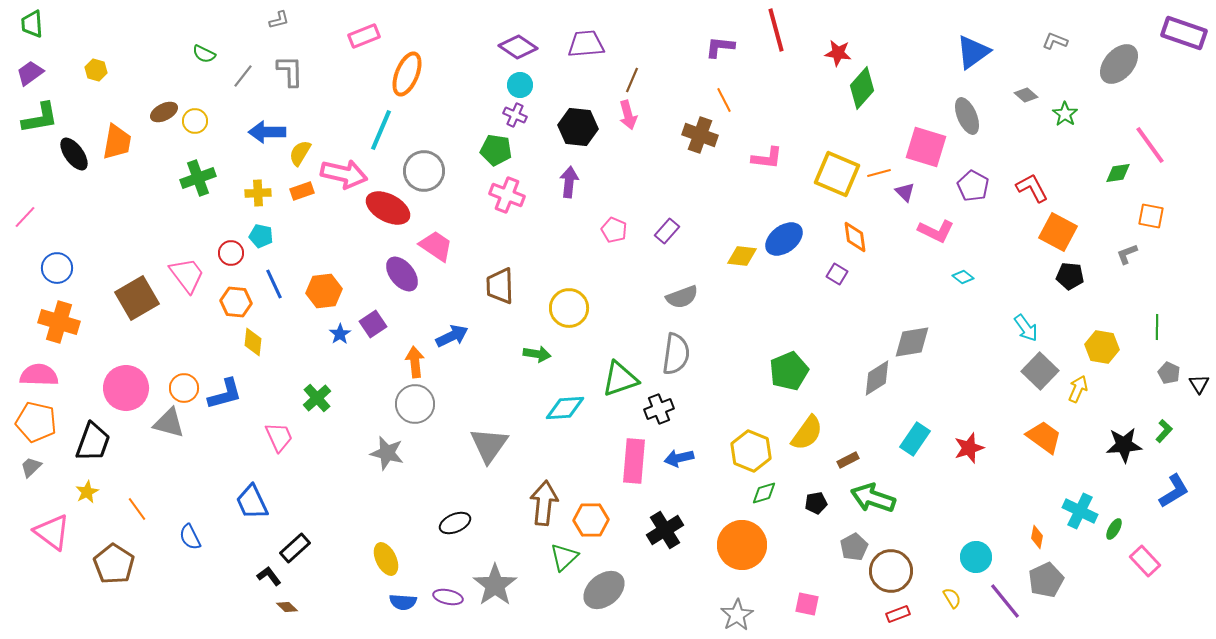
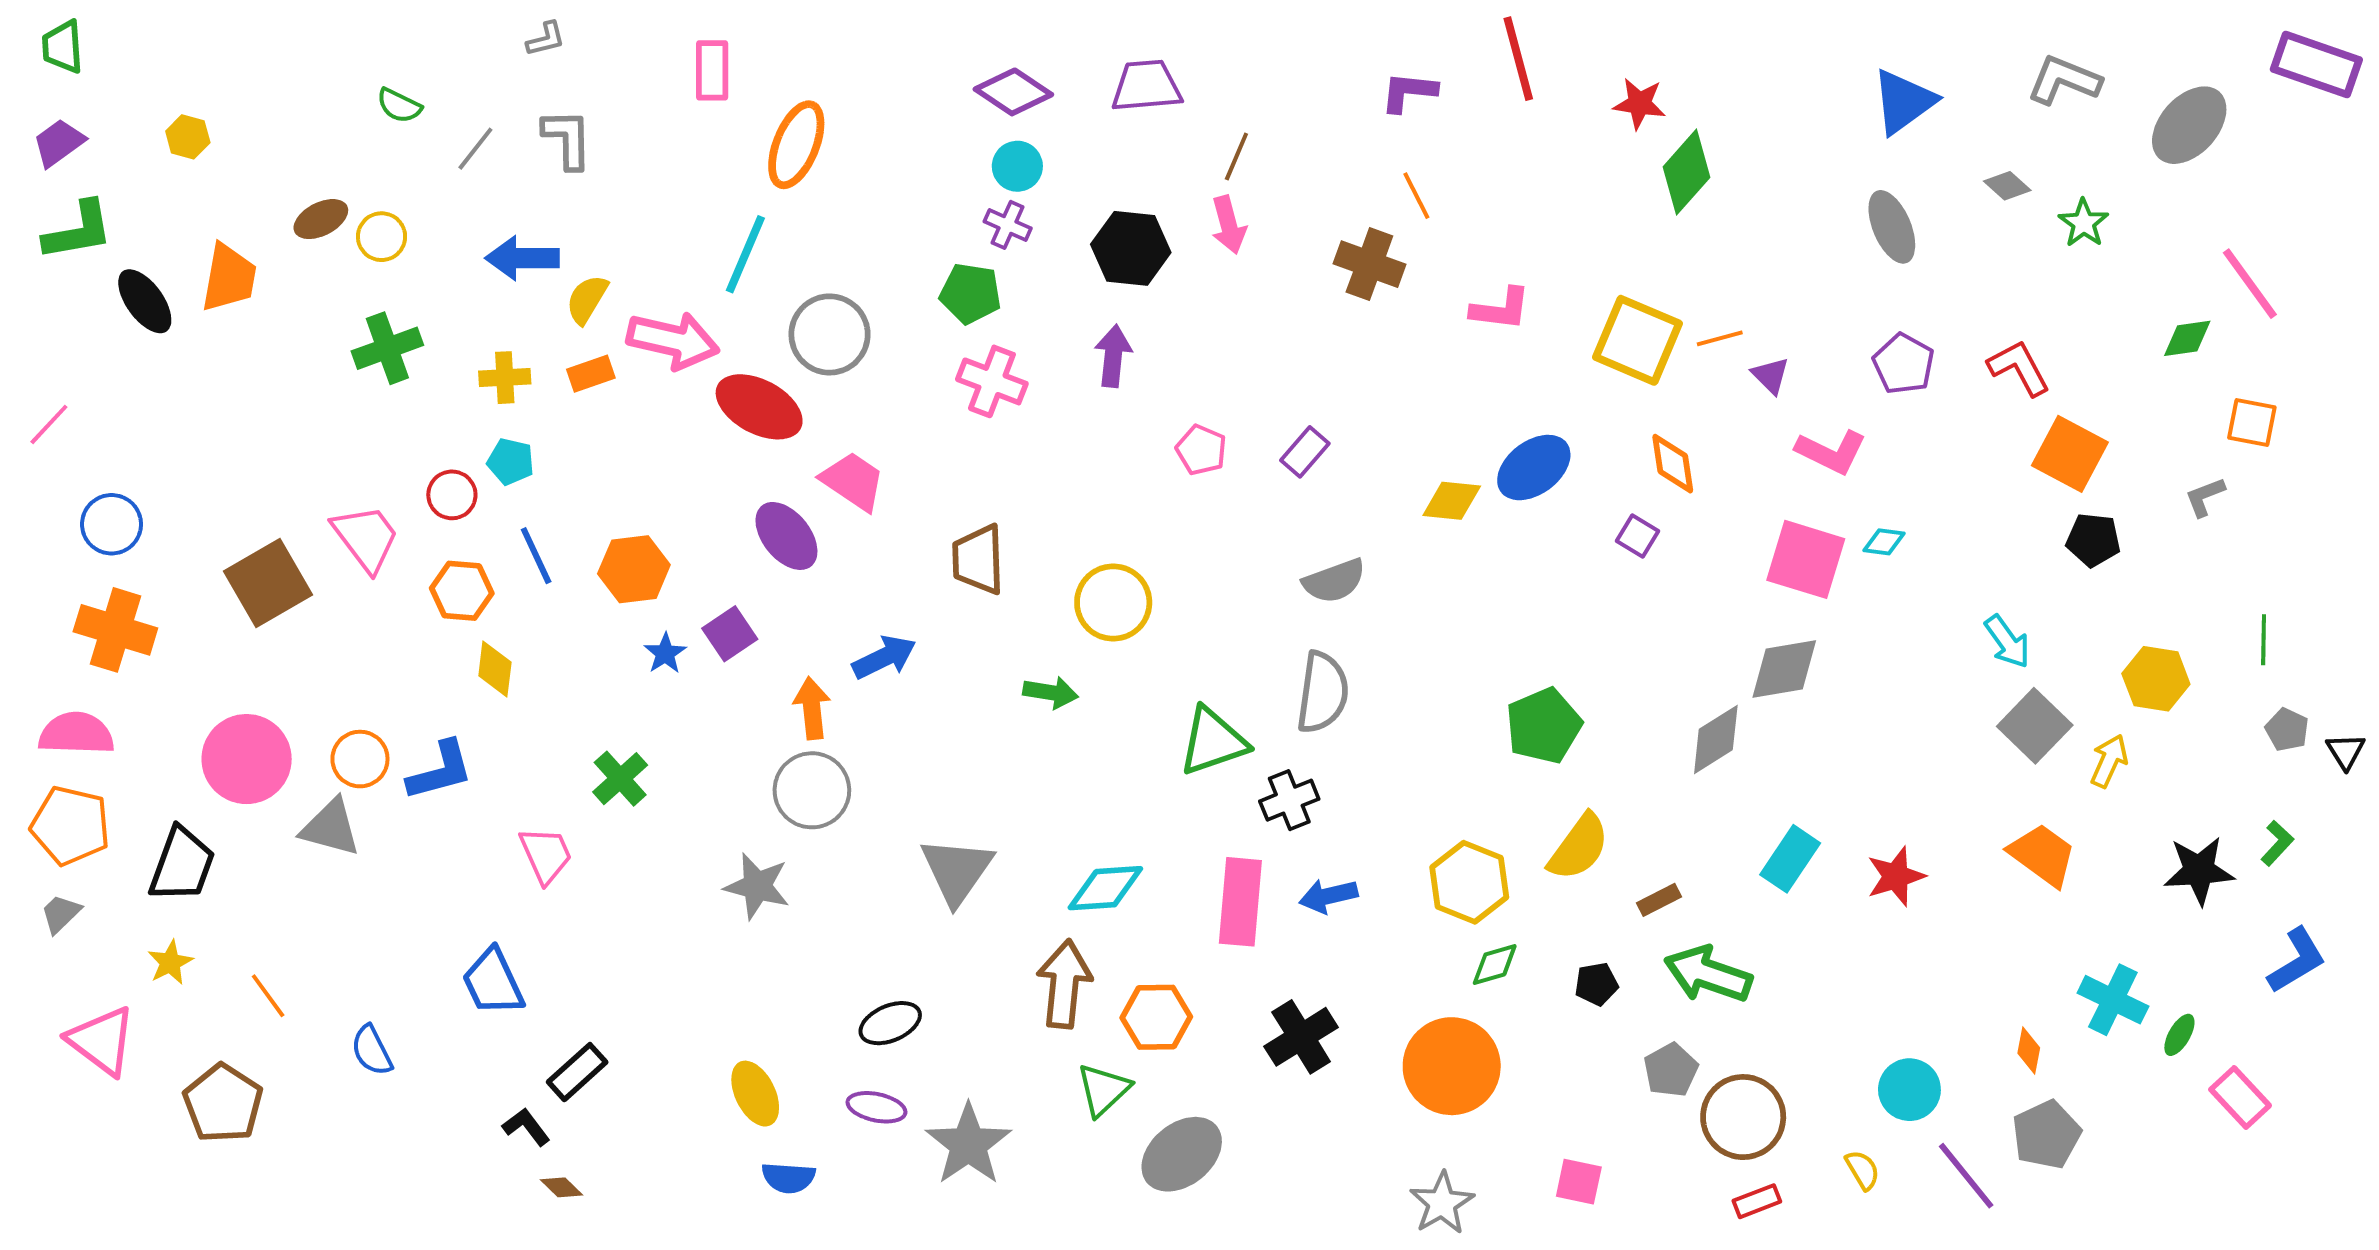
pink rectangle: (364, 36) -> (712, 70), turned -68
gray L-shape: (1055, 41) -> (2064, 80), size x1.5
pink square: (926, 147) -> (1806, 559), moved
cyan diamond: (963, 277) -> (1884, 542), turned -30
cyan diamond: (565, 408) -> (1105, 888), moved
purple ellipse: (448, 597) -> (876, 1107), moved

